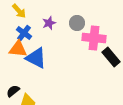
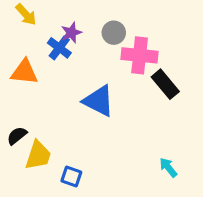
blue cross: (24, 33) -> (59, 48), moved
blue triangle: (36, 58) -> (99, 101), moved

